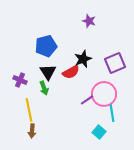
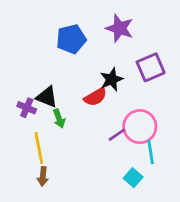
purple star: (89, 21) -> (120, 28), size x1.5
blue pentagon: (46, 46) -> (71, 39), moved
purple square: (115, 63) -> (151, 67), moved
black triangle: (48, 72) -> (47, 97), moved, turned -36

